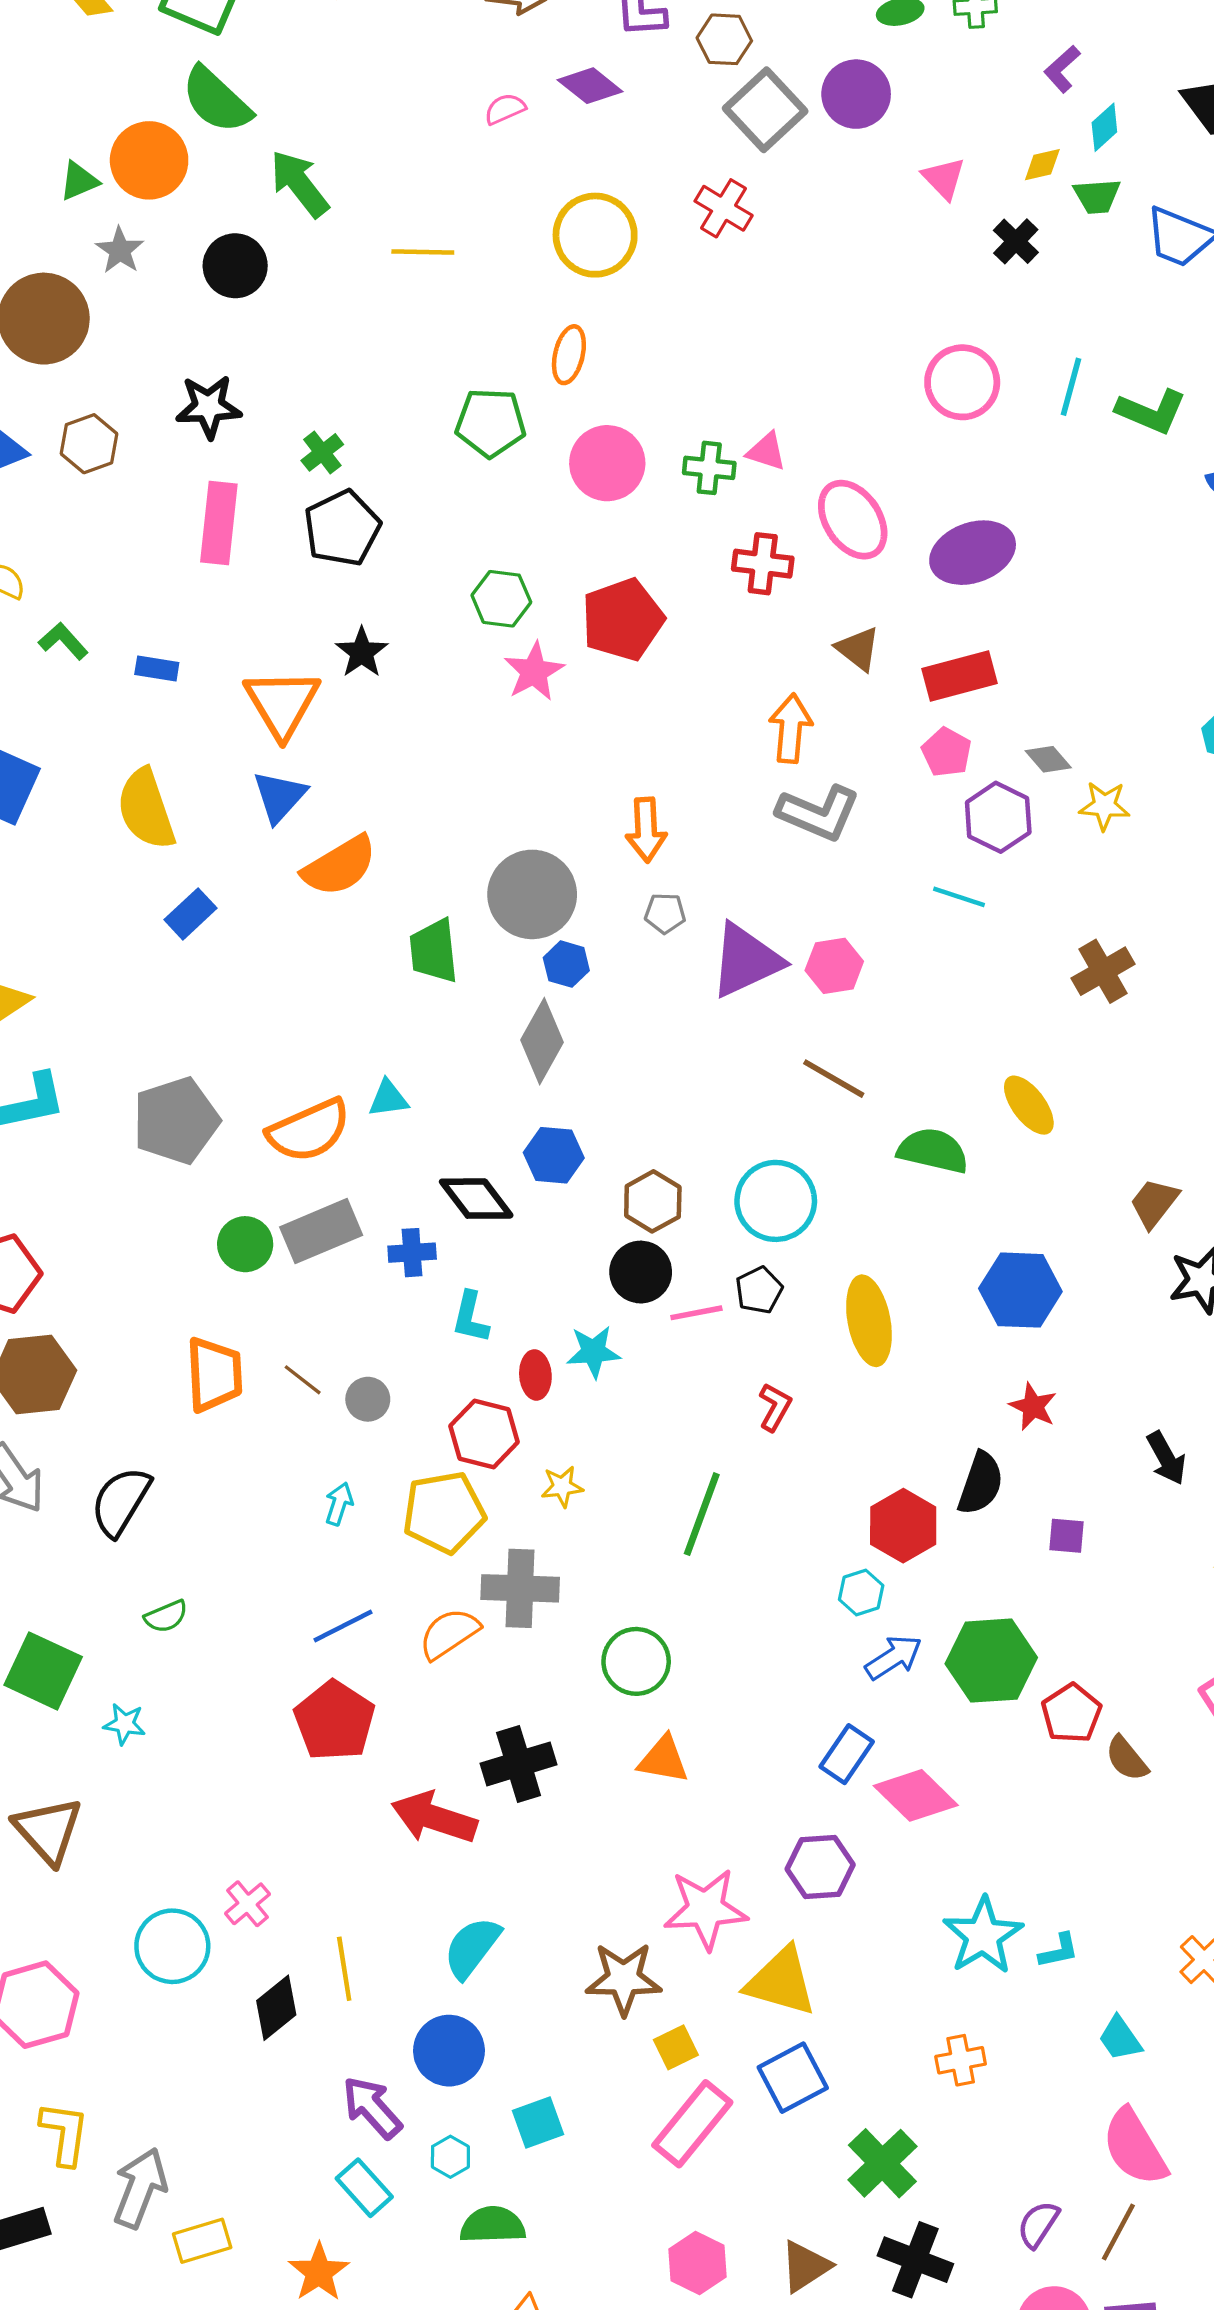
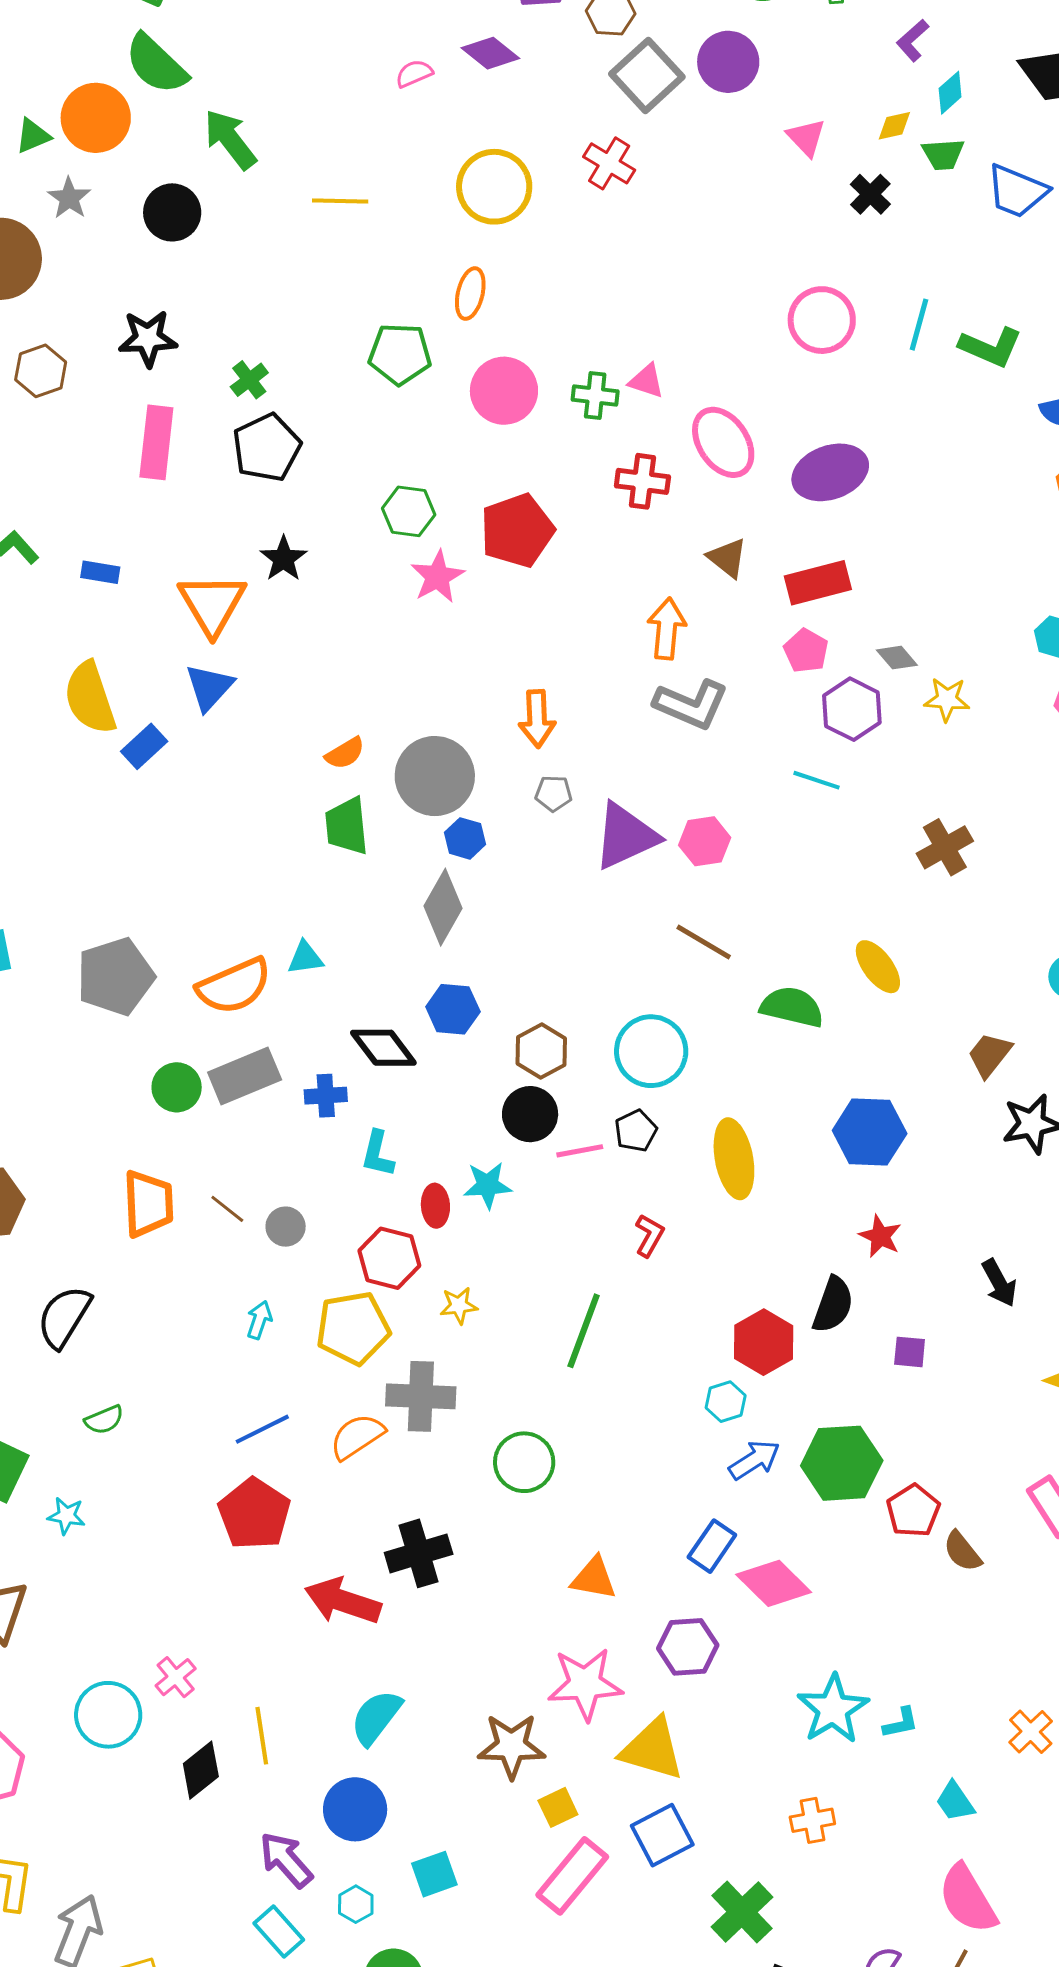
orange semicircle: (340, 866) -> (345, 753), moved, size x0.6
blue rectangle: (190, 914) -> (144, 746), moved
orange triangle: (663, 1759) -> (594, 1578), moved

